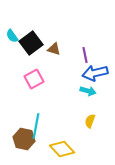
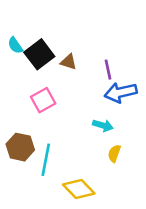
cyan arrow: (88, 91) -> (103, 125), moved
brown hexagon: (24, 139) -> (20, 147), moved

